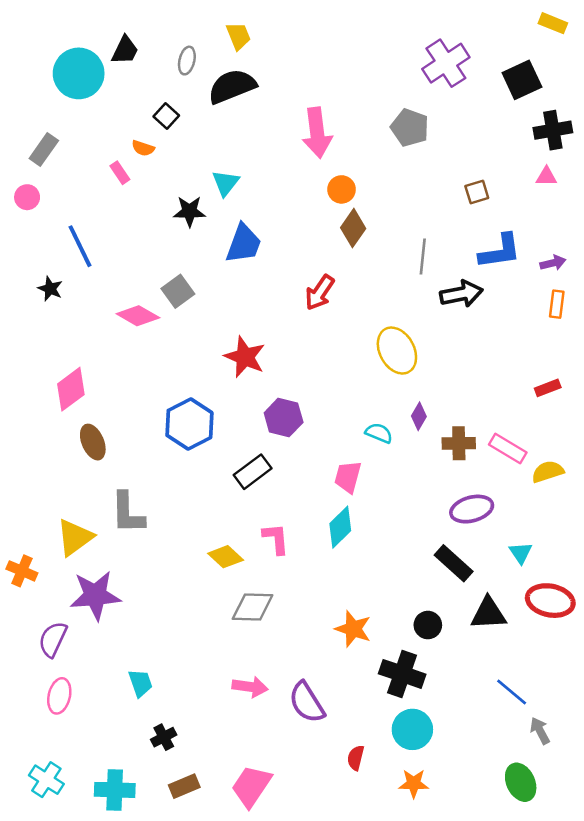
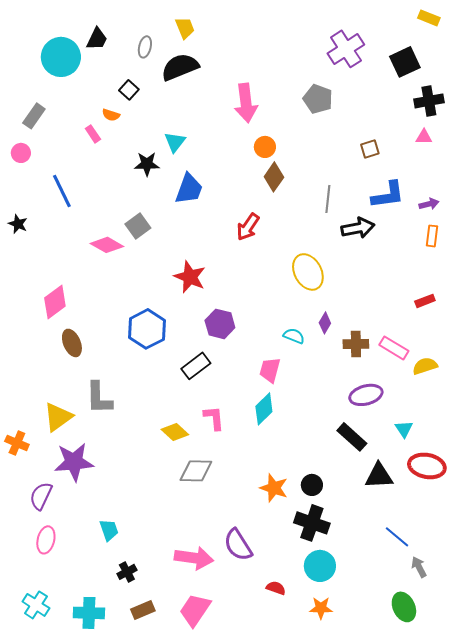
black star: (50, 289) -> (18, 224), moved
black circle: (428, 625) -> (312, 485), moved
pink arrow: (250, 687) -> (194, 558), moved, size x1.4
red semicircle: (356, 758) -> (276, 588), turned 96

